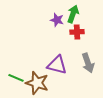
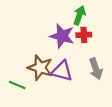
purple star: (57, 20) -> (62, 36), moved, size x1.6
brown star: (37, 83) -> (40, 68), moved

